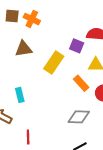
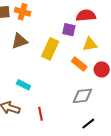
cyan rectangle: (20, 95) -> (24, 85), turned -40
red line: (28, 137) -> (41, 114), moved

